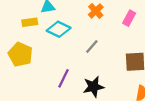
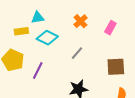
purple line: (63, 78) -> (38, 70), moved

